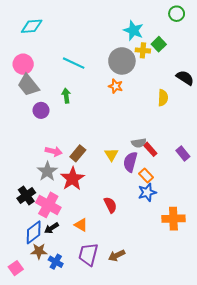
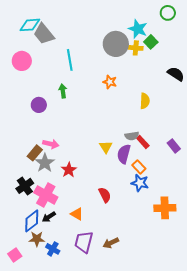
cyan star: (133, 30) -> (138, 29), moved
gray circle: (122, 61) -> (116, 44), moved
cyan line: (74, 63) -> (70, 60), turned 55
gray trapezoid: (28, 85) -> (44, 34), moved
yellow semicircle: (163, 98) -> (145, 101), moved
brown rectangle: (78, 153) -> (35, 153), moved
red star: (73, 179) -> (69, 170), size x0.7
blue star: (147, 192) -> (140, 183), turned 30

